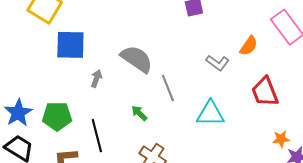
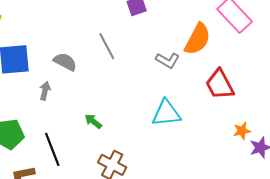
orange semicircle: (249, 46) -> (198, 39), size x1.5
gray semicircle: (137, 59) -> (65, 62), moved, size x0.7
gray line: (168, 88) -> (107, 46), moved

